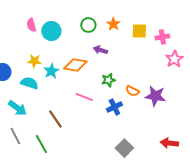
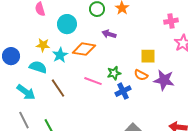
cyan circle: (51, 31) -> (67, 24), moved
yellow square: (139, 31) -> (148, 56), moved
green star: (108, 80) -> (114, 73), moved
brown line: (55, 119) -> (58, 88), moved

